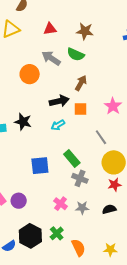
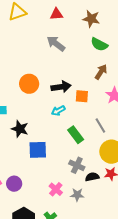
green semicircle: (76, 54) -> (99, 44), moved
orange circle: (30, 74) -> (29, 84), moved
brown arrow: (81, 83) -> (101, 72), moved
black star: (23, 122) -> (20, 129), moved
green rectangle: (72, 159) -> (76, 135), moved
black semicircle: (109, 209) -> (92, 177), moved

